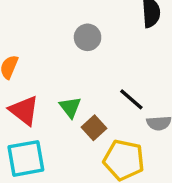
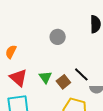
brown square: (94, 128) -> (63, 82), moved

